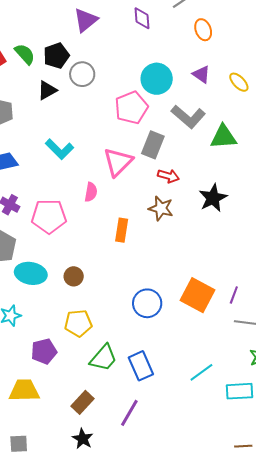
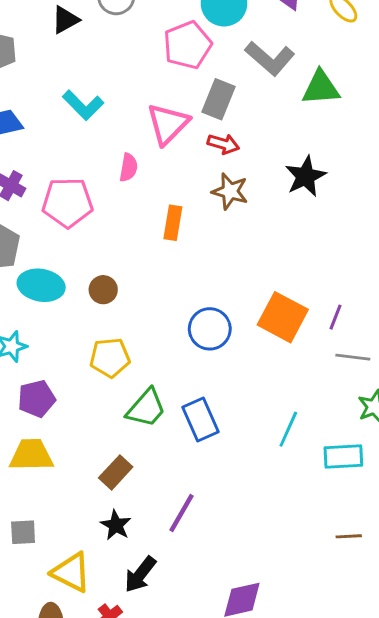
red arrow: (168, 176) -> (223, 144), moved
purple pentagon: (44, 351) -> (37, 399), moved
cyan line: (201, 372) -> (288, 429), turned -30
purple line: (129, 413) -> (181, 513), moved

